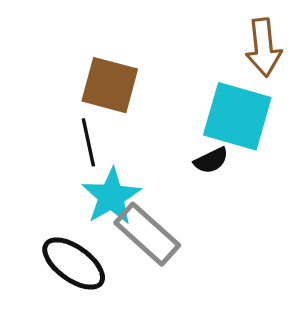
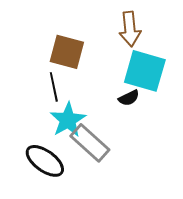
brown arrow: (264, 47) -> (130, 29), moved

